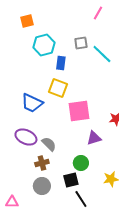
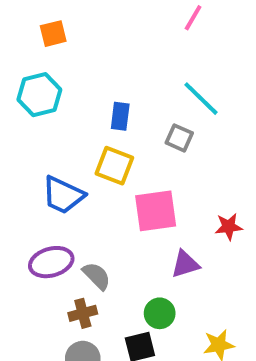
gray square: (81, 43) -> (179, 138), moved, turned 32
cyan hexagon: (44, 45) -> (39, 95), moved
purple ellipse: (26, 137) -> (51, 262), turned -40

